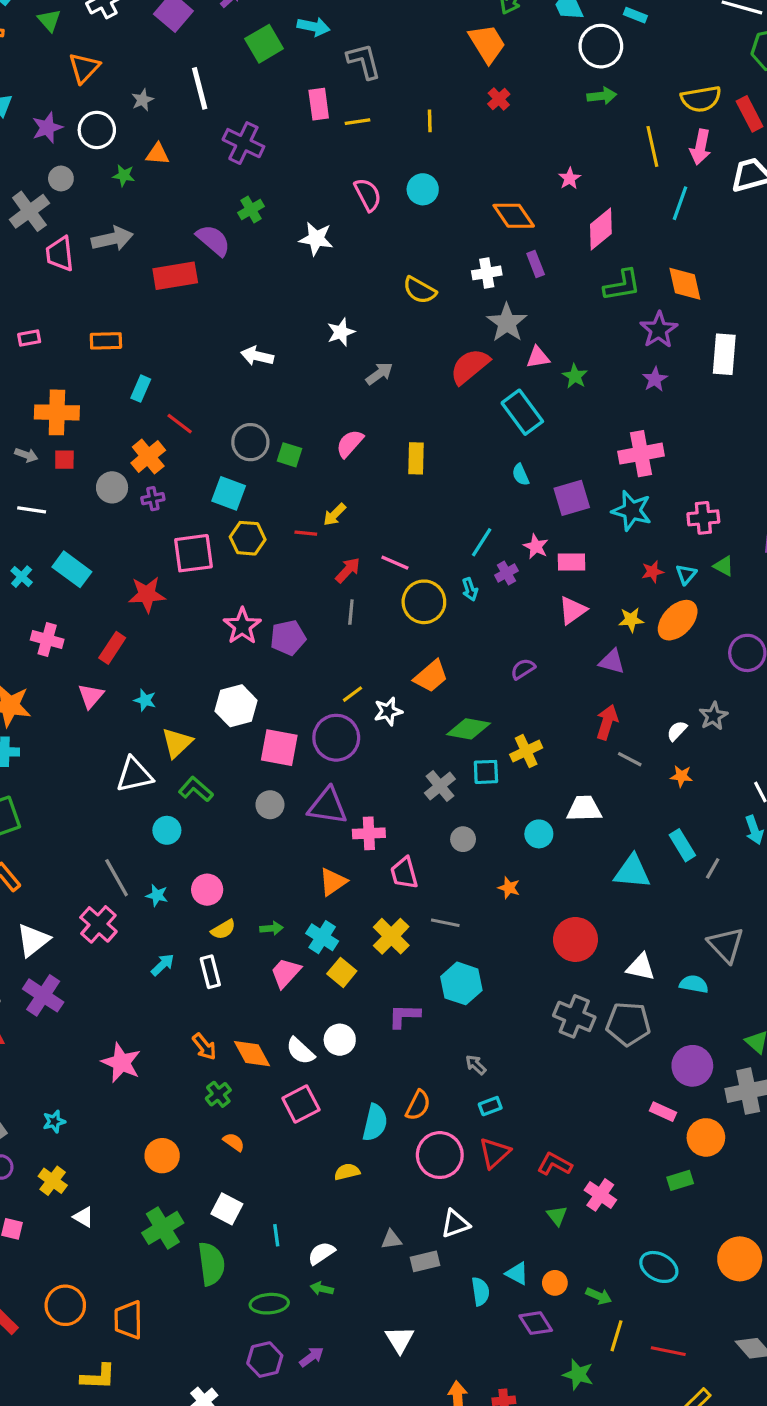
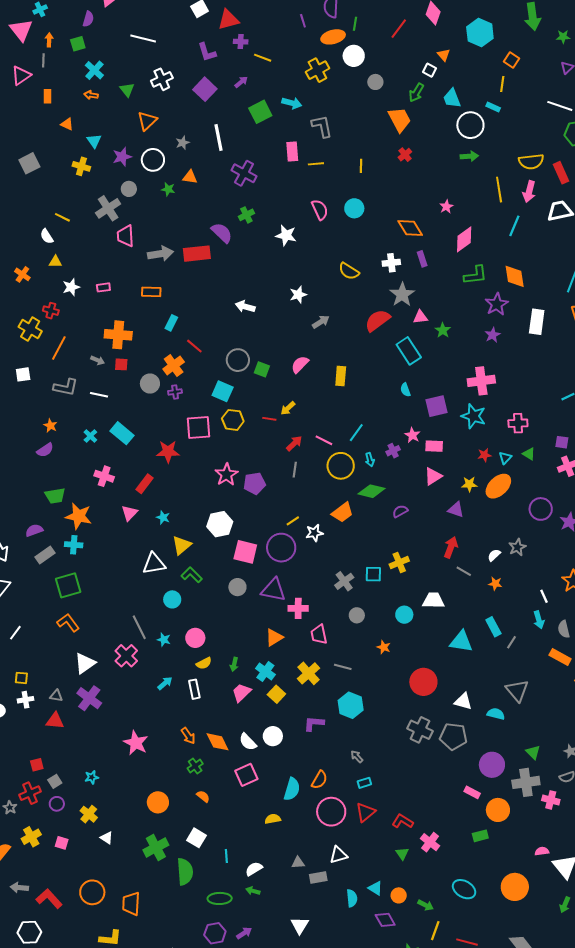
gray arrow: (112, 239) -> (160, 254), moved
cyan line: (482, 542) -> (356, 433), moved
green diamond: (469, 729) -> (372, 491), moved
green arrow: (271, 928) -> (234, 664), turned 104

